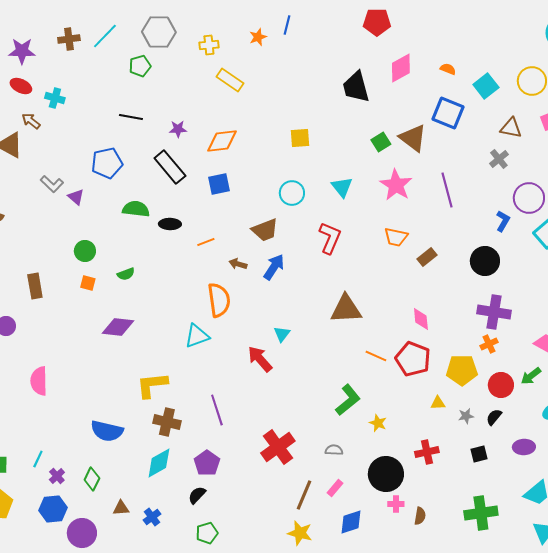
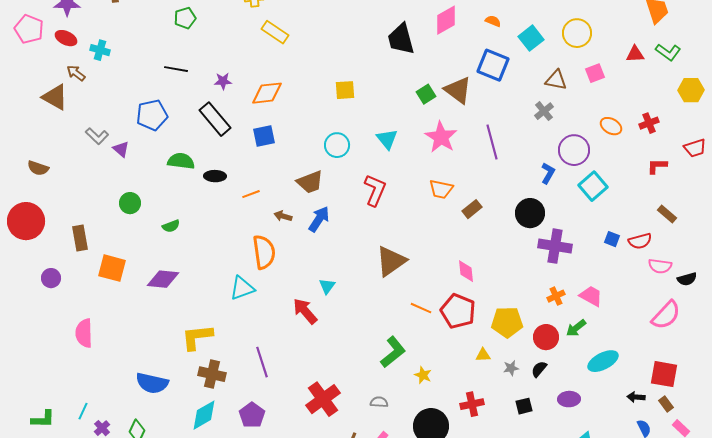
orange square: (88, 283) -> (112, 268), moved, size x1.8
brown triangle: (346, 309) -> (391, 261), turned -32
purple cross: (494, 312) -> (555, 246), moved
orange cross: (489, 344) -> (556, 296), moved

